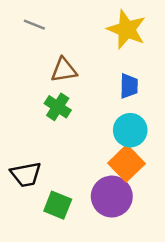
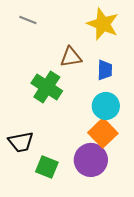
brown triangle: (64, 70) -> (71, 57), moved
green cross: (58, 107) -> (47, 87), size x1.4

